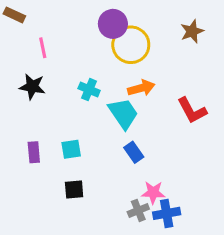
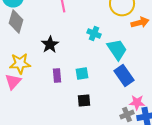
black star: (32, 87) -> (50, 44), moved, turned 30
orange arrow: (141, 88) -> (140, 22), moved
blue rectangle: (134, 152) -> (124, 76), size x1.5

